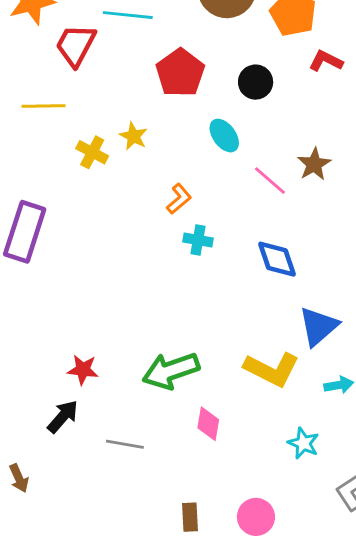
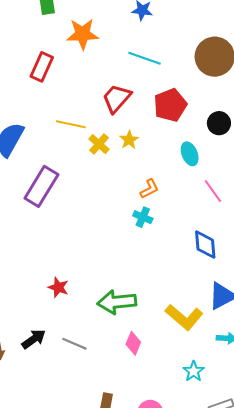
red trapezoid: (76, 45) -> (117, 98), moved
yellow line: (43, 106) -> (71, 124), moved
cyan cross: (198, 240) -> (143, 217), moved
black arrow: (63, 417) -> (34, 339), moved

